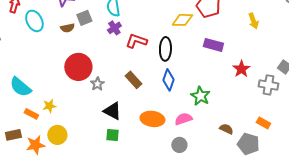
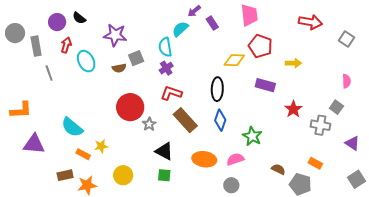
yellow arrow: (253, 21) -> (293, 63), moved, turned -70
red L-shape: (136, 41) -> (171, 93), moved
brown rectangle: (133, 80) -> (185, 120), size x1.4
yellow circle: (57, 135) -> (123, 175), moved

